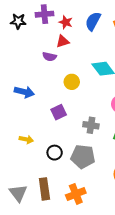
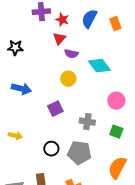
black star: (18, 21) -> (15, 48), moved
red triangle: (63, 41) -> (59, 39), turned -32
purple semicircle: (50, 57) -> (71, 54), moved
yellow arrow: (26, 139) -> (15, 136), moved

